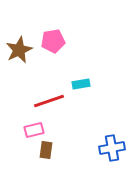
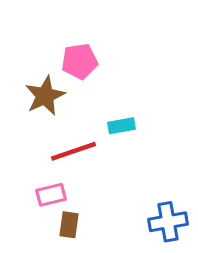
brown star: (19, 50) -> (45, 96), moved

